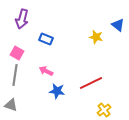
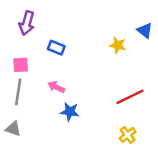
pink square: (17, 53) -> (21, 65), turned -32
red line: (91, 83) -> (130, 97), moved

